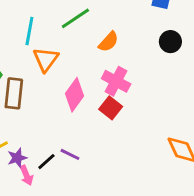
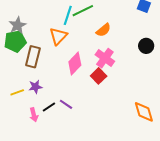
cyan line: (29, 31) -> (68, 15), moved
black circle: (170, 42) -> (146, 46), moved
purple star: (17, 158) -> (35, 87), moved

